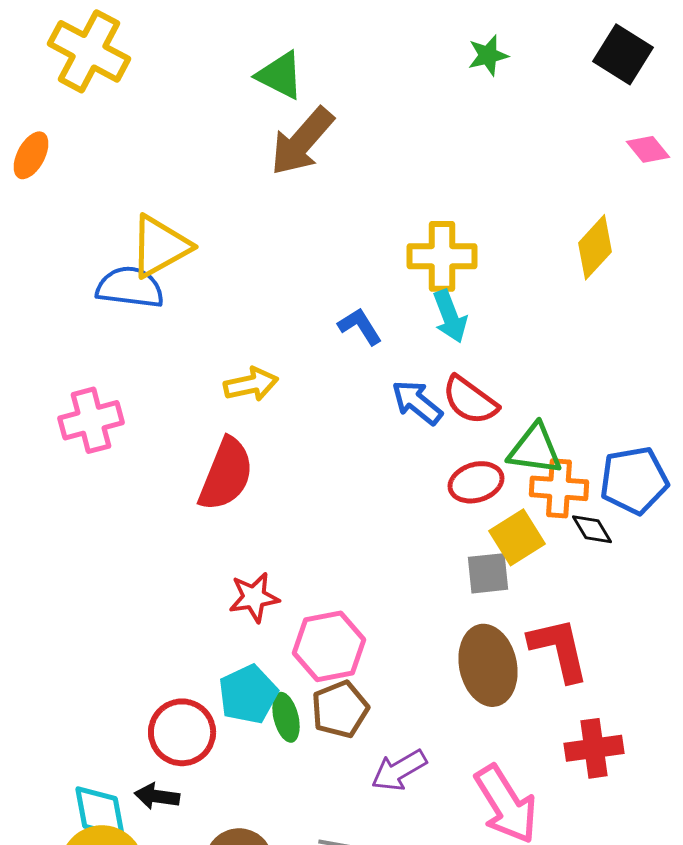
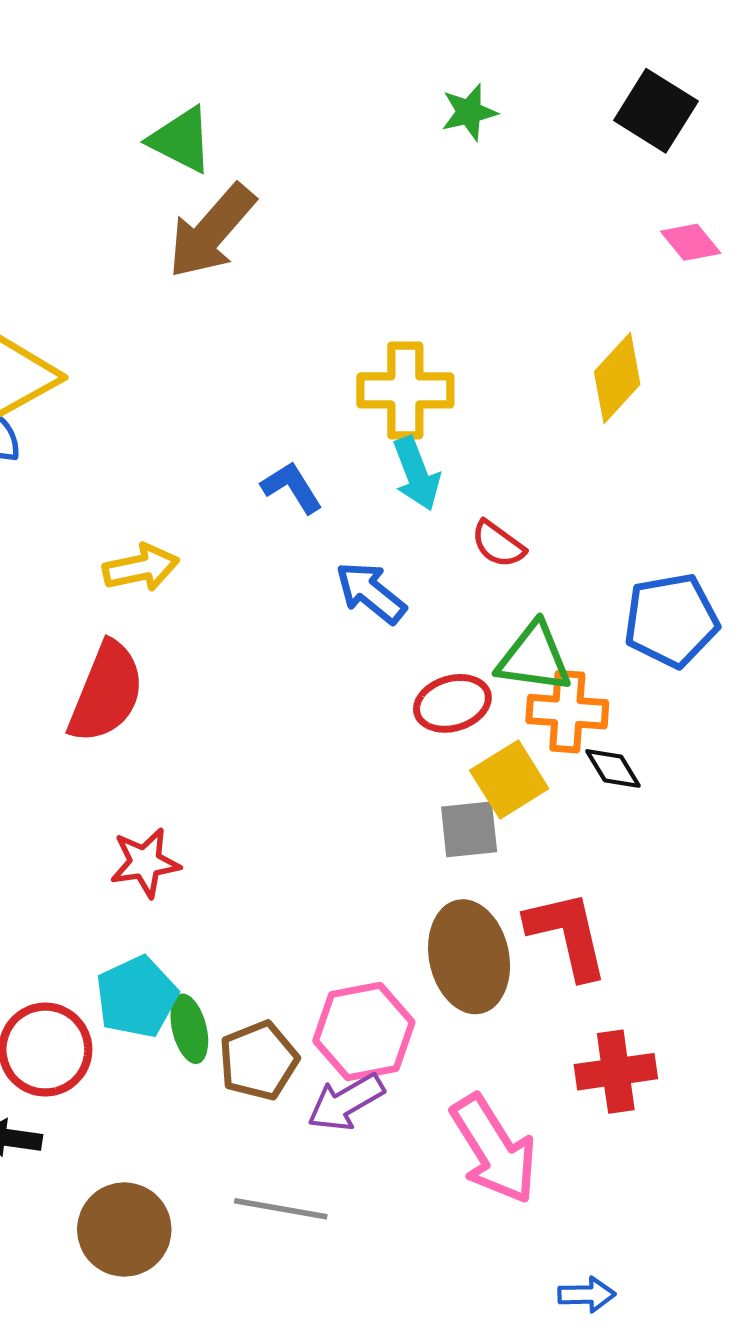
red semicircle: (470, 400) -> (498, 544), moved, size x0.7
blue pentagon: (634, 480) -> (671, 620), moved
pink hexagon: (329, 646) -> (364, 1032), moved
brown pentagon: (340, 709) -> (259, 1061), moved

